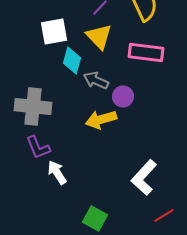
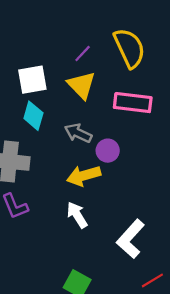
cyan diamond: (72, 60) -> (33, 116), moved
white arrow: (57, 172) -> (77, 215), moved

